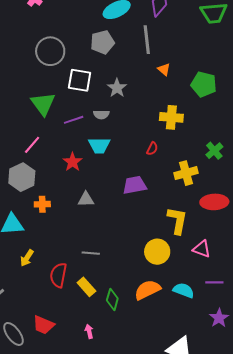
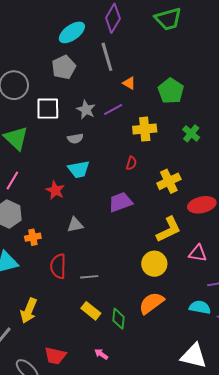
green pentagon: (204, 84) -> (171, 91), turned 30
purple line: (74, 120) -> (113, 109), moved
green cross: (214, 151) -> (191, 133), moved
yellow L-shape: (177, 220) -> (169, 229), turned 64
yellow arrow: (27, 258) -> (29, 311), moved, size x1.4
red semicircle: (58, 275) -> (58, 266), moved
cyan semicircle: (184, 290) -> (200, 307), moved
pink arrow: (89, 331) -> (101, 354), turned -32

